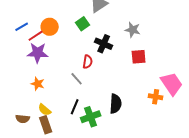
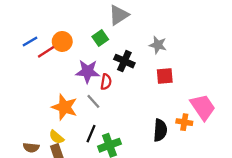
purple star: (38, 53) -> (88, 71), moved
orange star: (38, 84) -> (65, 107), moved, size x1.6
black semicircle: (116, 104) -> (160, 130), moved

